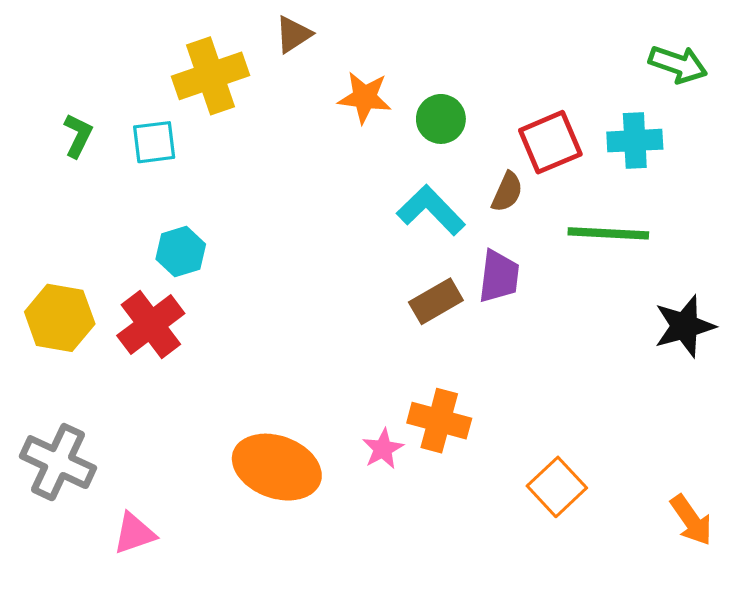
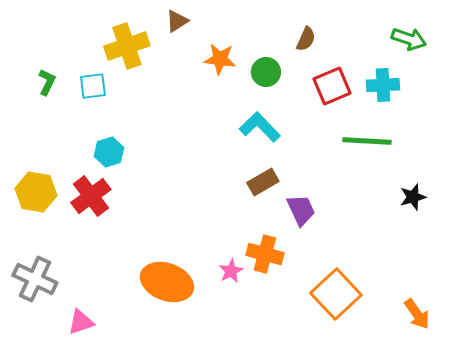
brown semicircle: (507, 192) -> (306, 39), moved
purple trapezoid: (499, 276) -> (301, 210), moved, turned -32
black star: (685, 326) -> (413, 197), size x0.7
orange square: (557, 487) -> (336, 294), size x1.4

